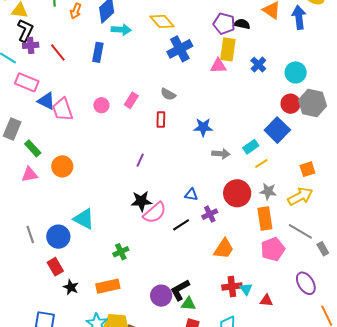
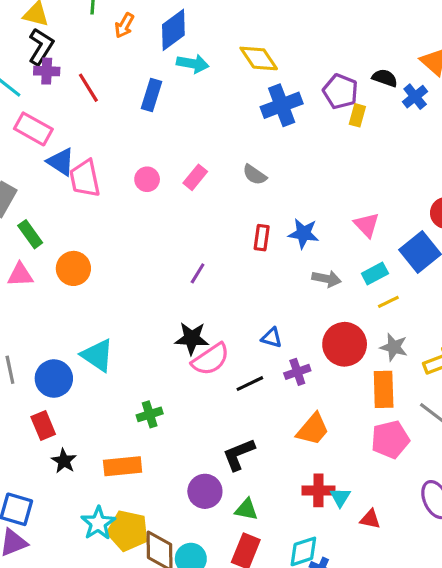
purple pentagon: (224, 24) -> (340, 91), moved
yellow rectangle: (228, 49) -> (357, 115), size x0.6
blue cross: (258, 65) -> (415, 97), moved
pink triangle: (218, 66) -> (367, 225), moved, turned 42
red rectangle: (161, 119) -> (262, 238), moved
black L-shape: (180, 290) -> (239, 454), moved

